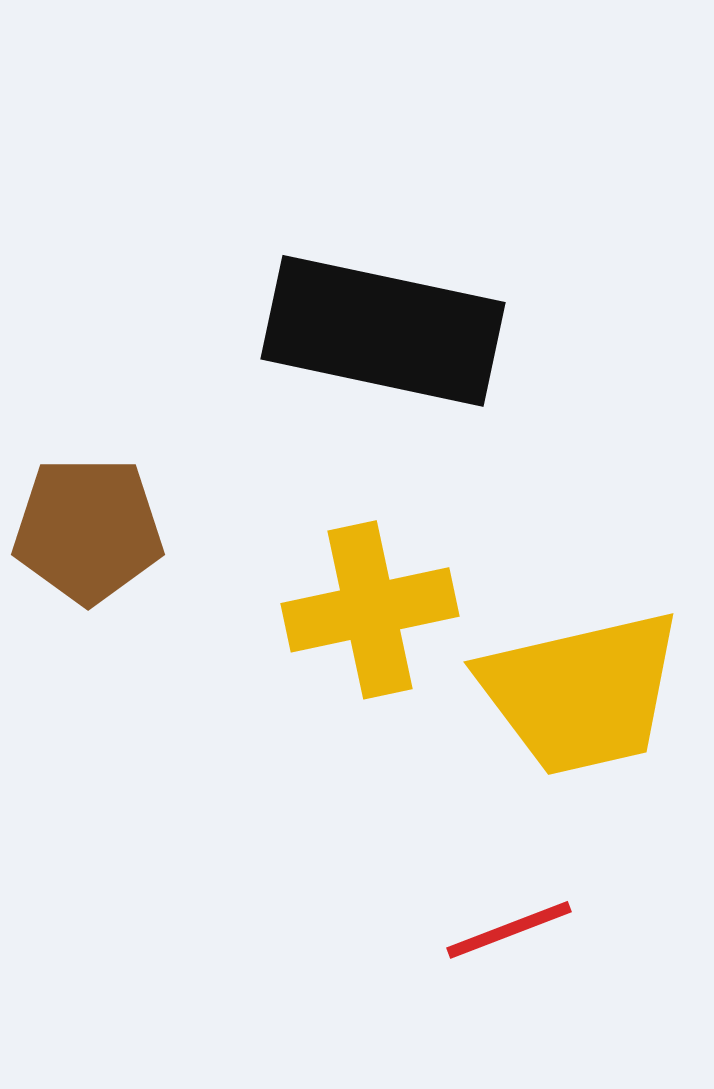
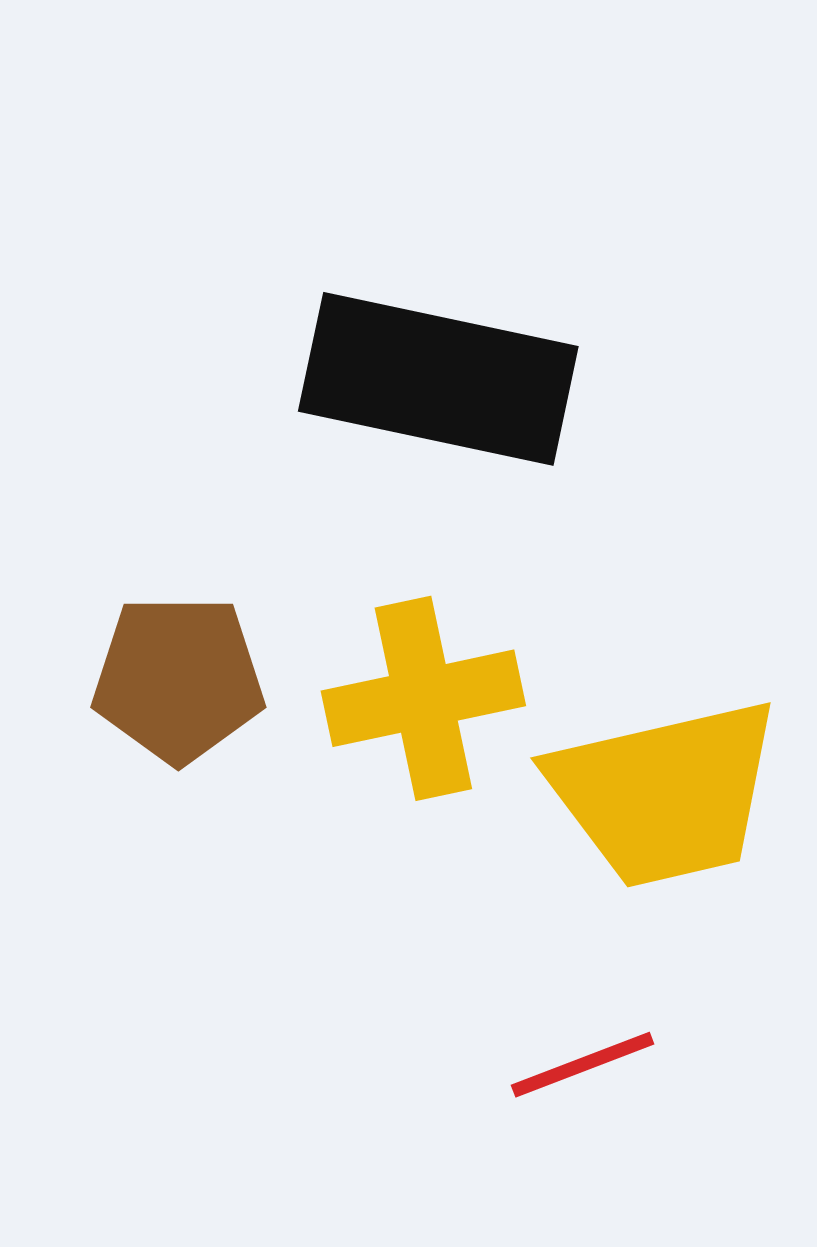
brown pentagon: (88, 530) -> (178, 679), moved

